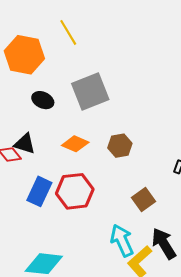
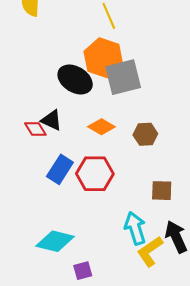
orange hexagon: (24, 55) -> (103, 58), moved
black ellipse: (43, 100) -> (75, 79), size x1.6
brown square: (143, 199) -> (162, 191), turned 30

